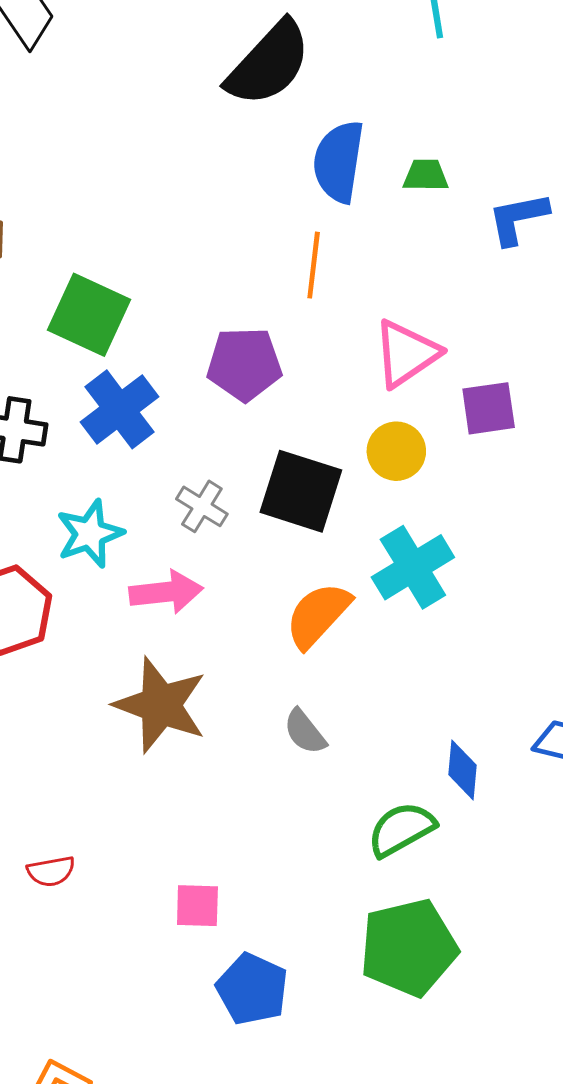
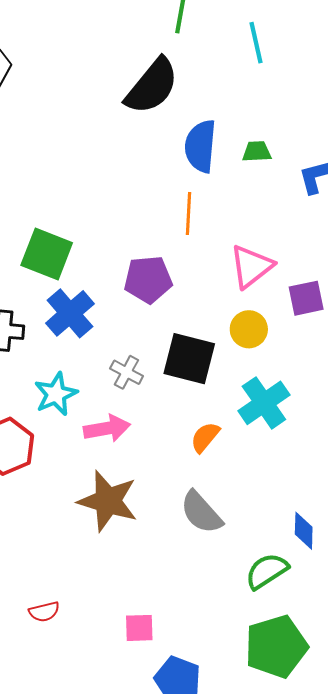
orange semicircle: (318, 615) -> (205, 437), size x0.7
gray semicircle: (305, 732) -> (201, 512), size x1.5

